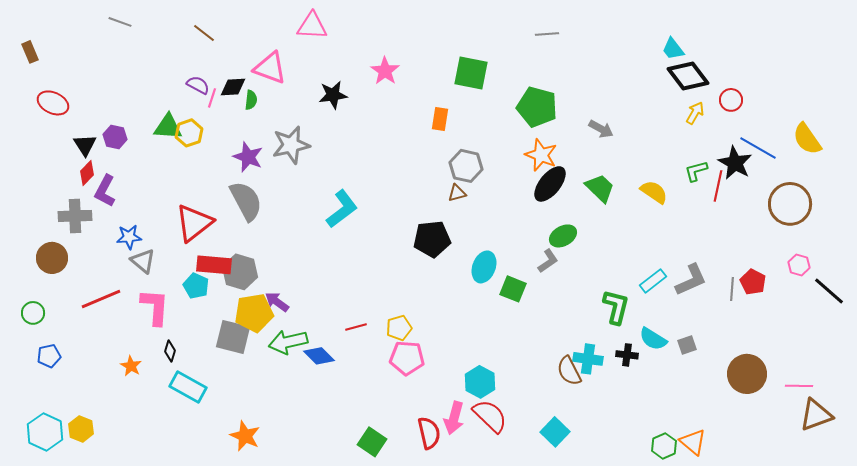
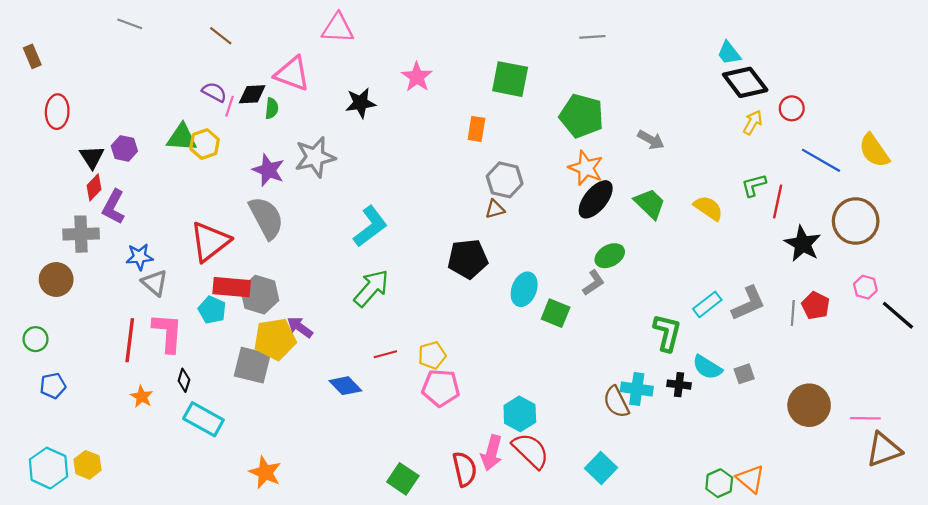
red ellipse: (53, 103) -> (57, 112), turned 68
black star: (735, 163) -> (803, 244), moved
red line: (101, 299) -> (130, 340), moved, turned -60
green arrow: (288, 342) -> (371, 288), moved, turned 144

